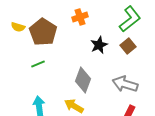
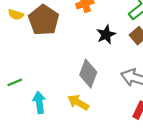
green line: (38, 64) -> (15, 82), moved

